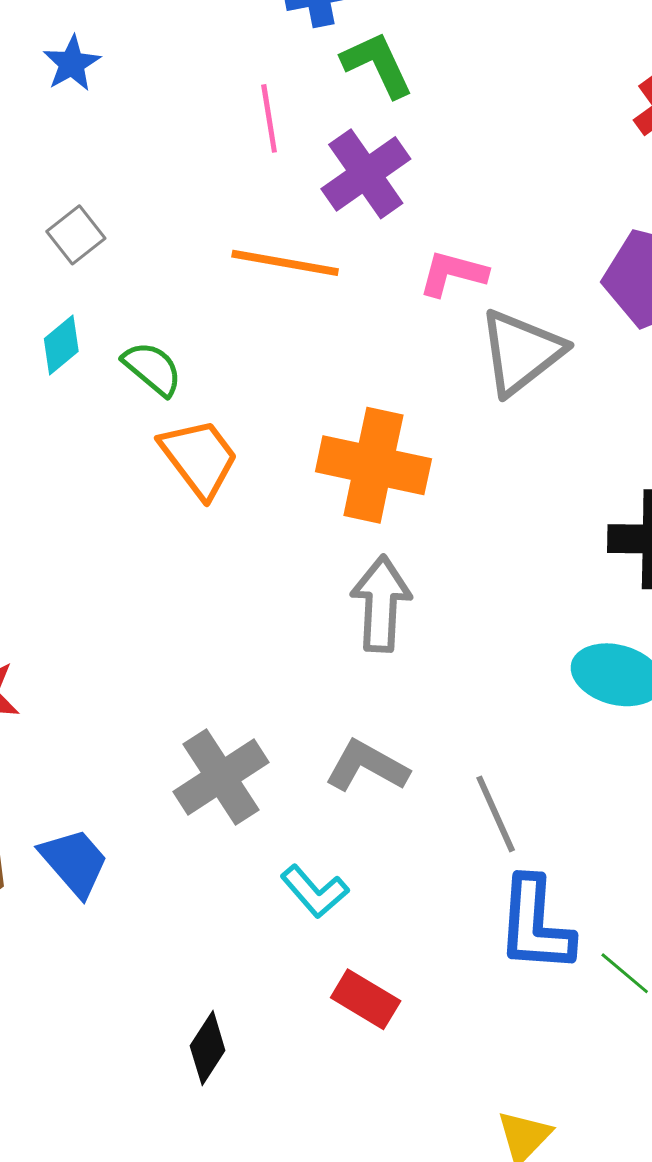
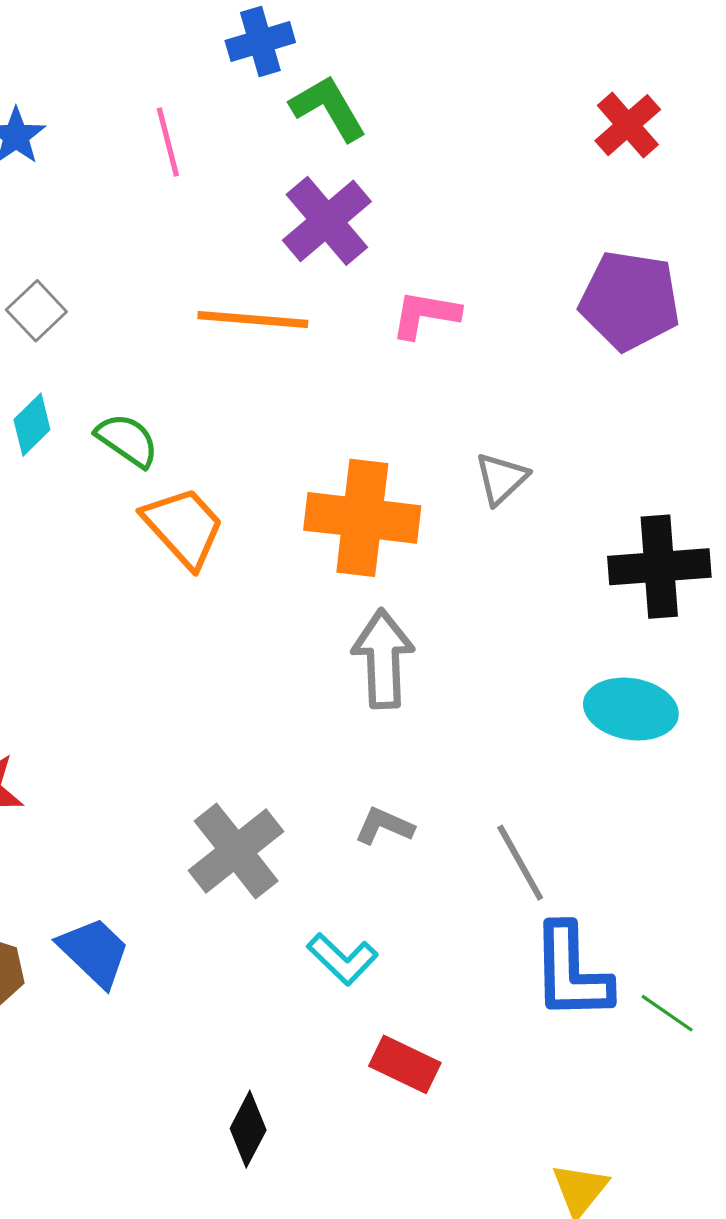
pink line: (269, 118) -> (168, 142), moved
gray triangle: (521, 352) -> (501, 479), moved, size x0.6
gray L-shape: (367, 766) -> (384, 826), size x0.7

